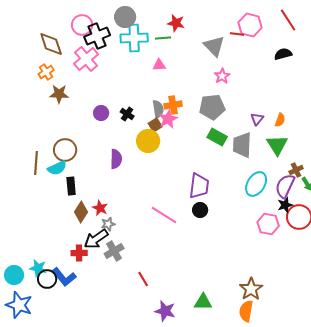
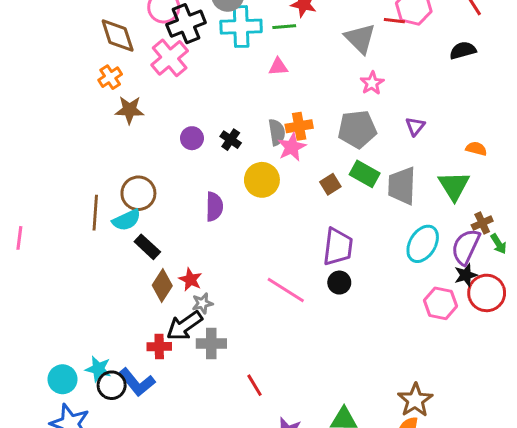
purple triangle: (257, 119) -> (415, 126), moved
orange semicircle: (280, 120) -> (476, 149), moved, turned -96
brown square: (155, 125) -> (330, 184), moved
black rectangle: (71, 186) -> (147, 247), turned -42
gray cross: (114, 251) -> (211, 344), turned 30

